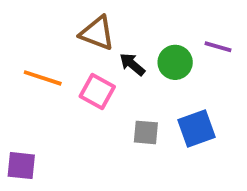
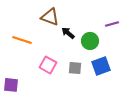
purple line: (218, 47) -> (112, 24), turned -32
green circle: (175, 62) -> (90, 41), moved
pink square: (97, 92) -> (48, 65), moved

